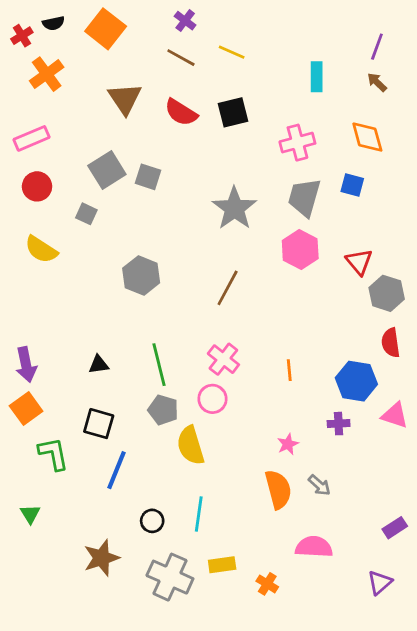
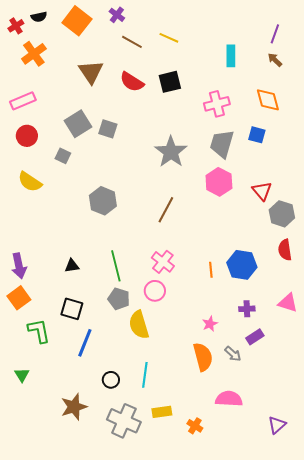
purple cross: (185, 21) -> (117, 15), moved
blue hexagon: (356, 381) -> (242, 265), moved
purple rectangle: (395, 528) -> (255, 337), moved

